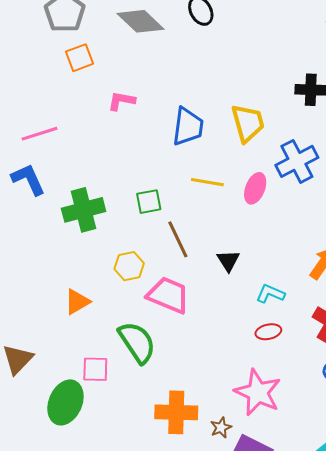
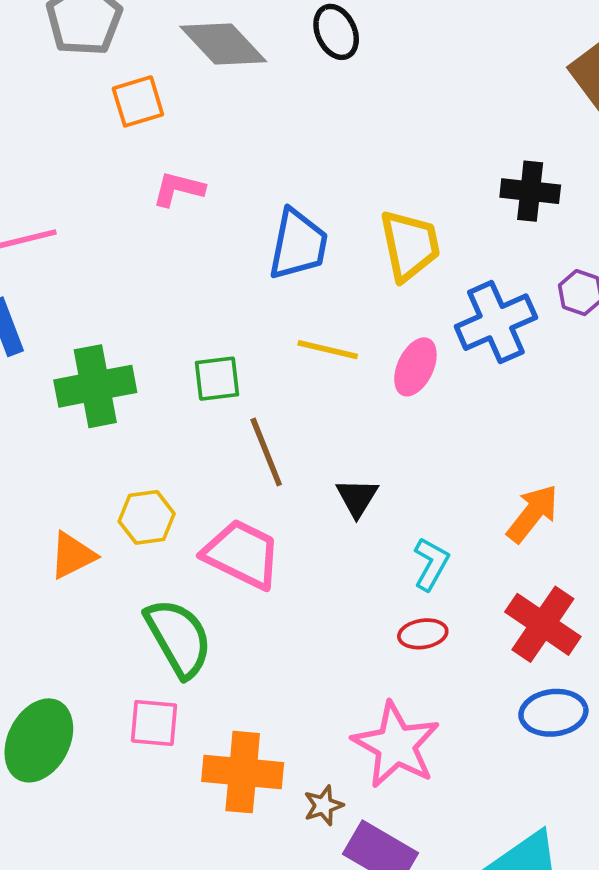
orange square: (80, 58) -> (138, 101), moved
yellow hexagon: (129, 266) -> (147, 517), moved
cyan L-shape: (270, 294) -> (431, 564), turned 92
pink square: (95, 369) -> (154, 723), moved

